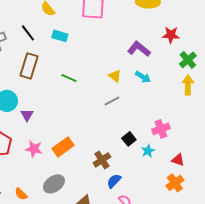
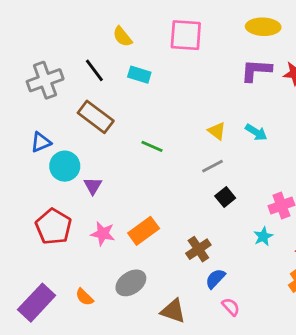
purple L-shape: (139, 49) -> (256, 70), moved, turned -35
brown rectangle: (29, 66) -> (96, 117), turned -70
green line: (69, 78) -> (152, 146), moved
black square: (129, 139) -> (225, 197), moved

